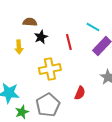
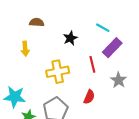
black star: (41, 37) -> (70, 38), moved
red line: (69, 42) -> (92, 64), moved

